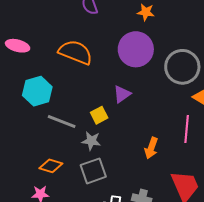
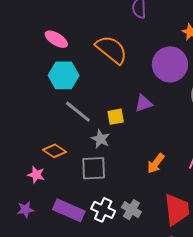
pink ellipse: (18, 46) -> (56, 39), moved

